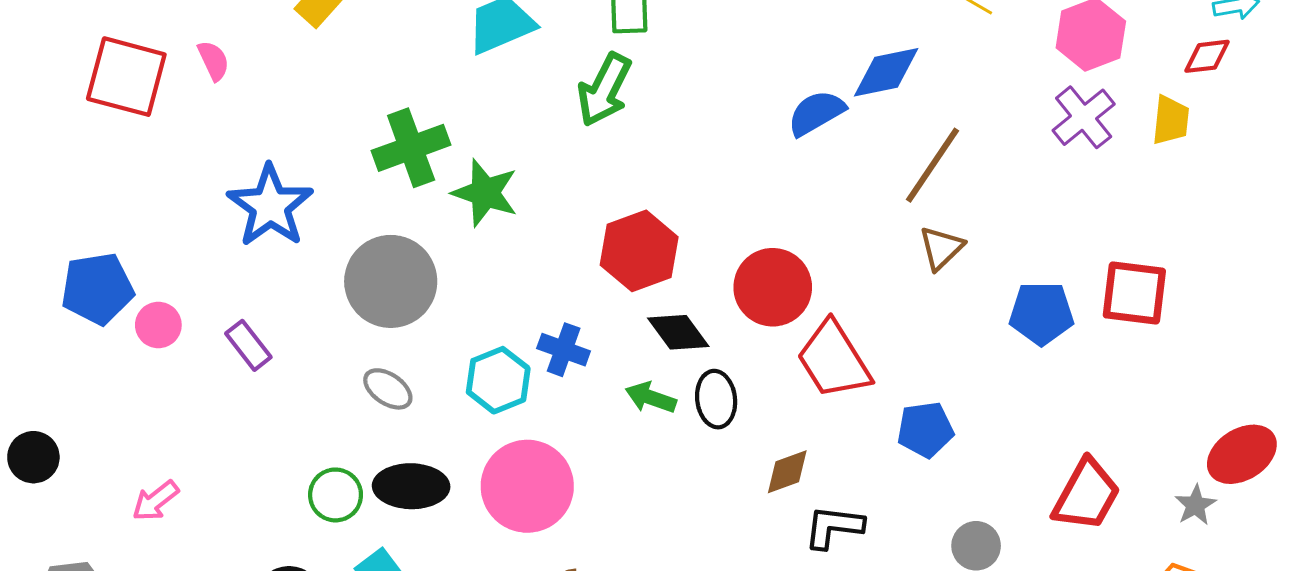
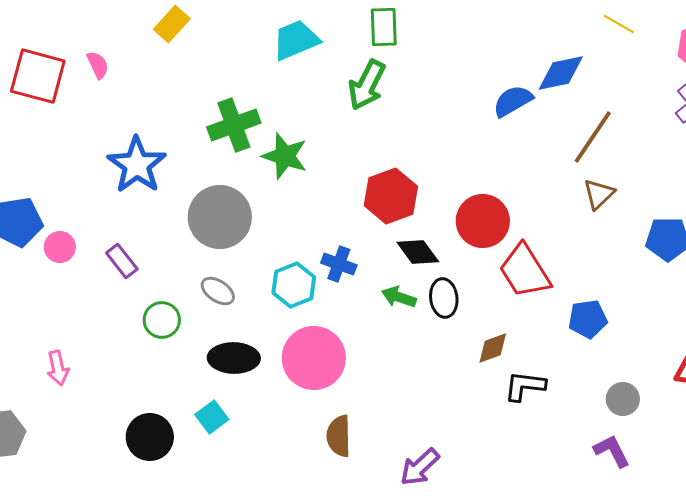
green circle: (336, 495) -> (162, 320), moved
pink arrow: (155, 501) -> (58, 368), turned -64

